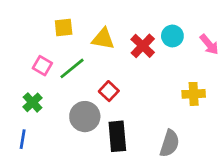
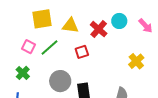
yellow square: (64, 28) -> (42, 19), size x1.5
red square: (109, 91) -> (82, 52), moved, turned 32
yellow cross: (194, 94) -> (136, 61), turned -35

